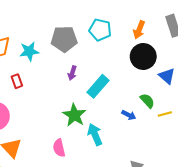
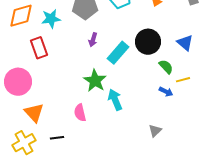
black circle: (143, 57) -> (148, 42), moved
red rectangle: (17, 81) -> (39, 48), size x1.5
blue arrow: (129, 115) -> (166, 92), moved

